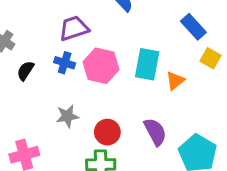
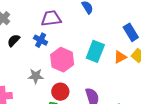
pink hexagon: (101, 66) -> (62, 60), moved
orange triangle: (175, 81) -> (120, 57), moved

